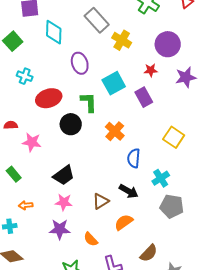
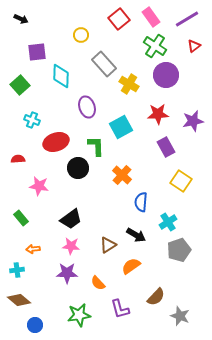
purple circle: (168, 44) -> (166, 75), moved
red star: (151, 70) -> (158, 114), size x1.5
purple rectangle: (144, 97) -> (166, 147), moved
red semicircle: (11, 125) -> (18, 159), moved
gray pentagon: (172, 206) -> (179, 250), turned -30

